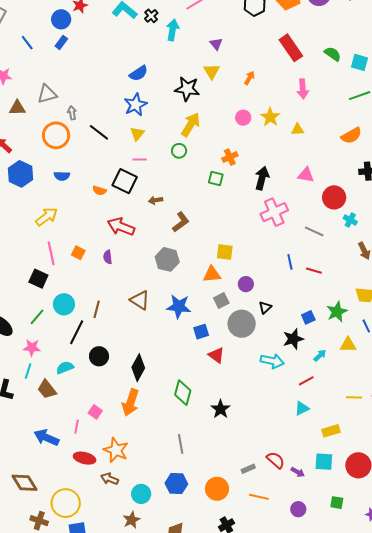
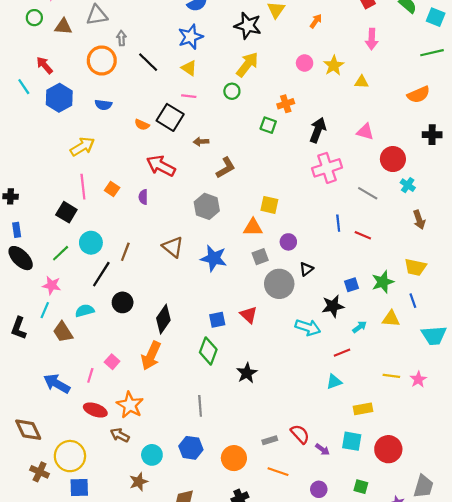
yellow triangle: (137, 134) -> (189, 68), turned -42
blue square: (201, 332) -> (217, 320), moved

